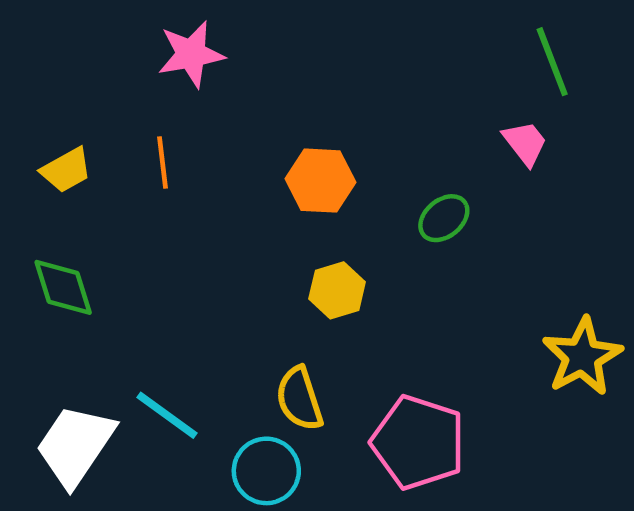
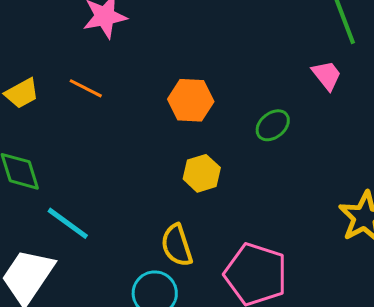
orange line: (162, 162) -> (86, 88), turned -56
cyan line: (167, 415) -> (68, 223), moved

